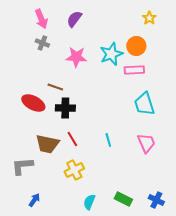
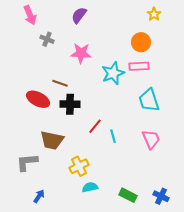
pink arrow: (41, 19) -> (30, 15), moved
cyan star: (111, 54) -> (113, 73), moved
red line: (72, 139) -> (95, 126), moved, turned 70
cyan semicircle: (89, 202) -> (90, 187), moved, turned 56

